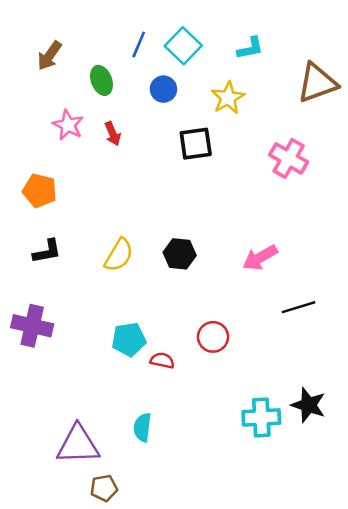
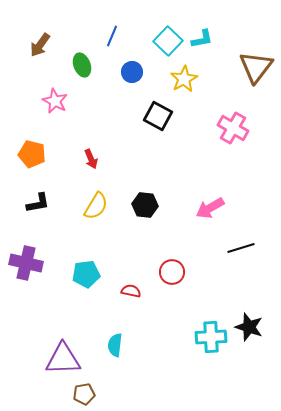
cyan square: (183, 46) -> (168, 41), moved
brown triangle: (317, 83) -> (256, 67), turned -33
red arrow: (113, 134) -> (91, 159), moved
black square: (196, 144) -> (158, 116), turned 36
cyan pentagon: (129, 339) -> (86, 274), moved

